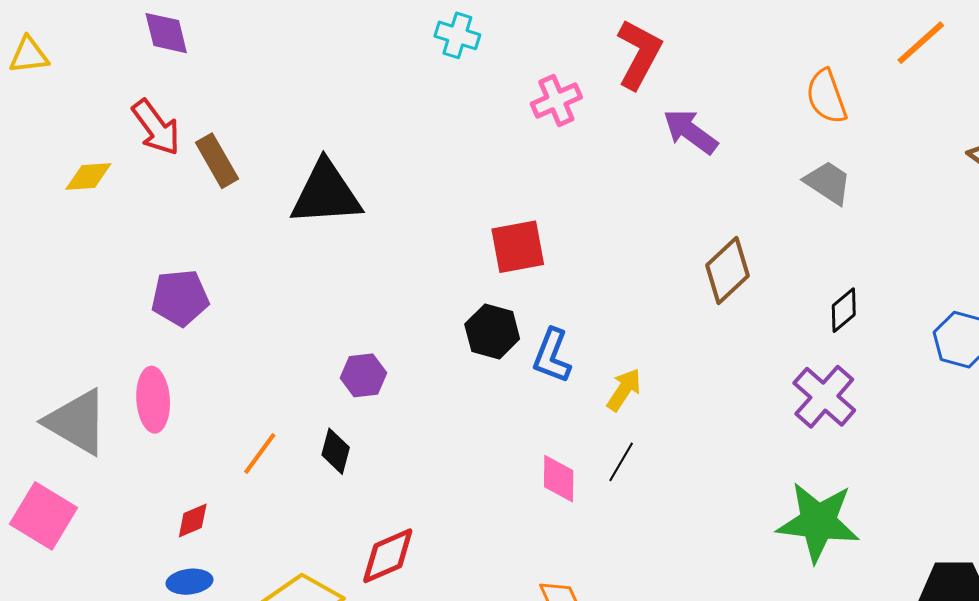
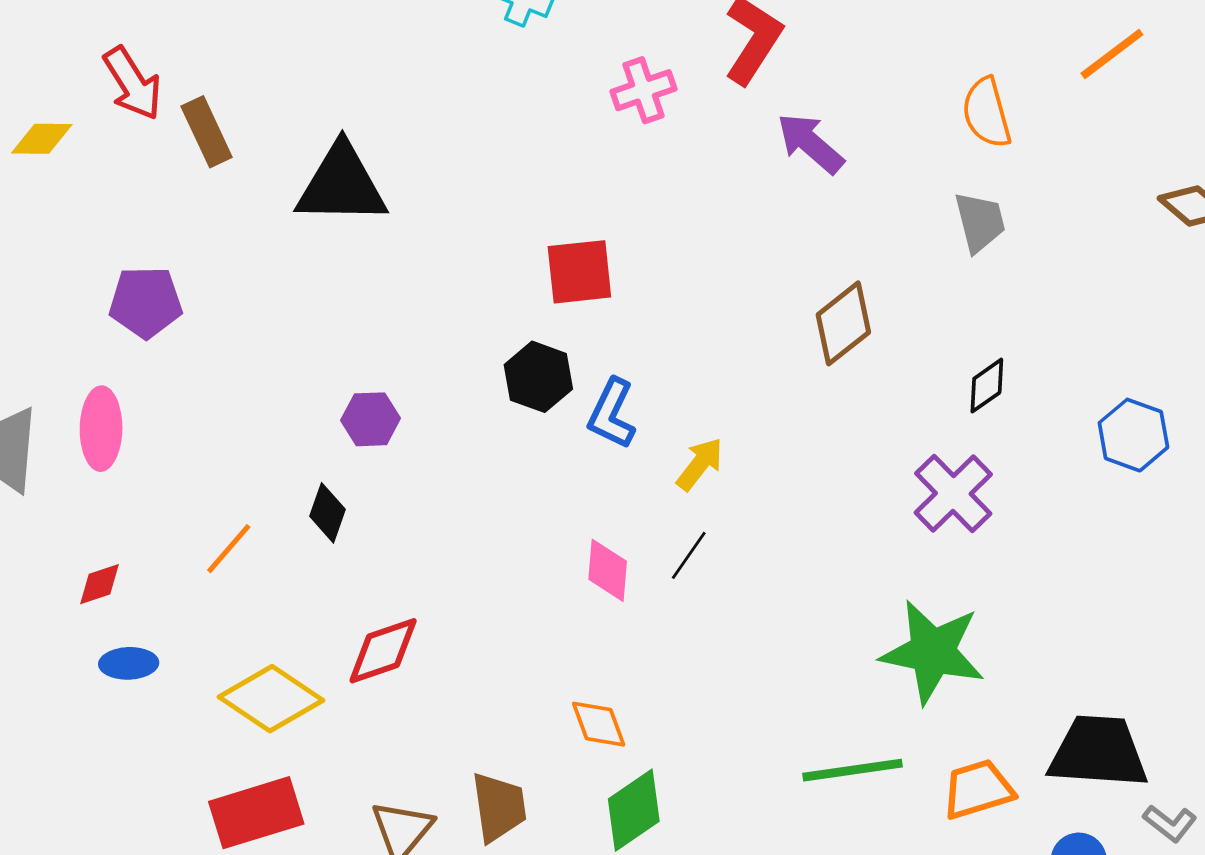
gray trapezoid: (828, 183) -> (980, 222), turned 38
orange line: (260, 453) -> (229, 549), moved
red diamond: (193, 521) -> (100, 584), moved

